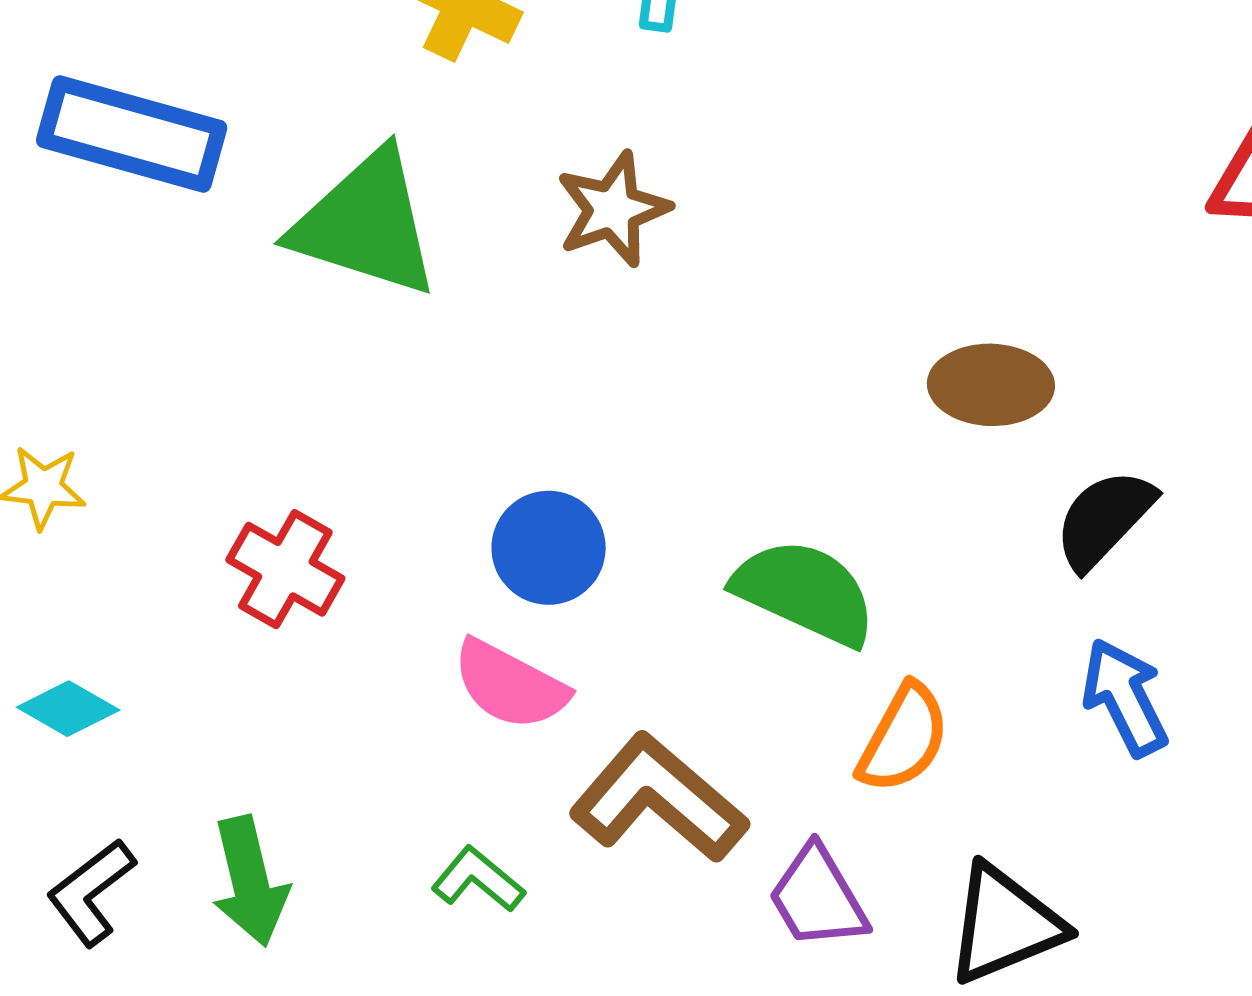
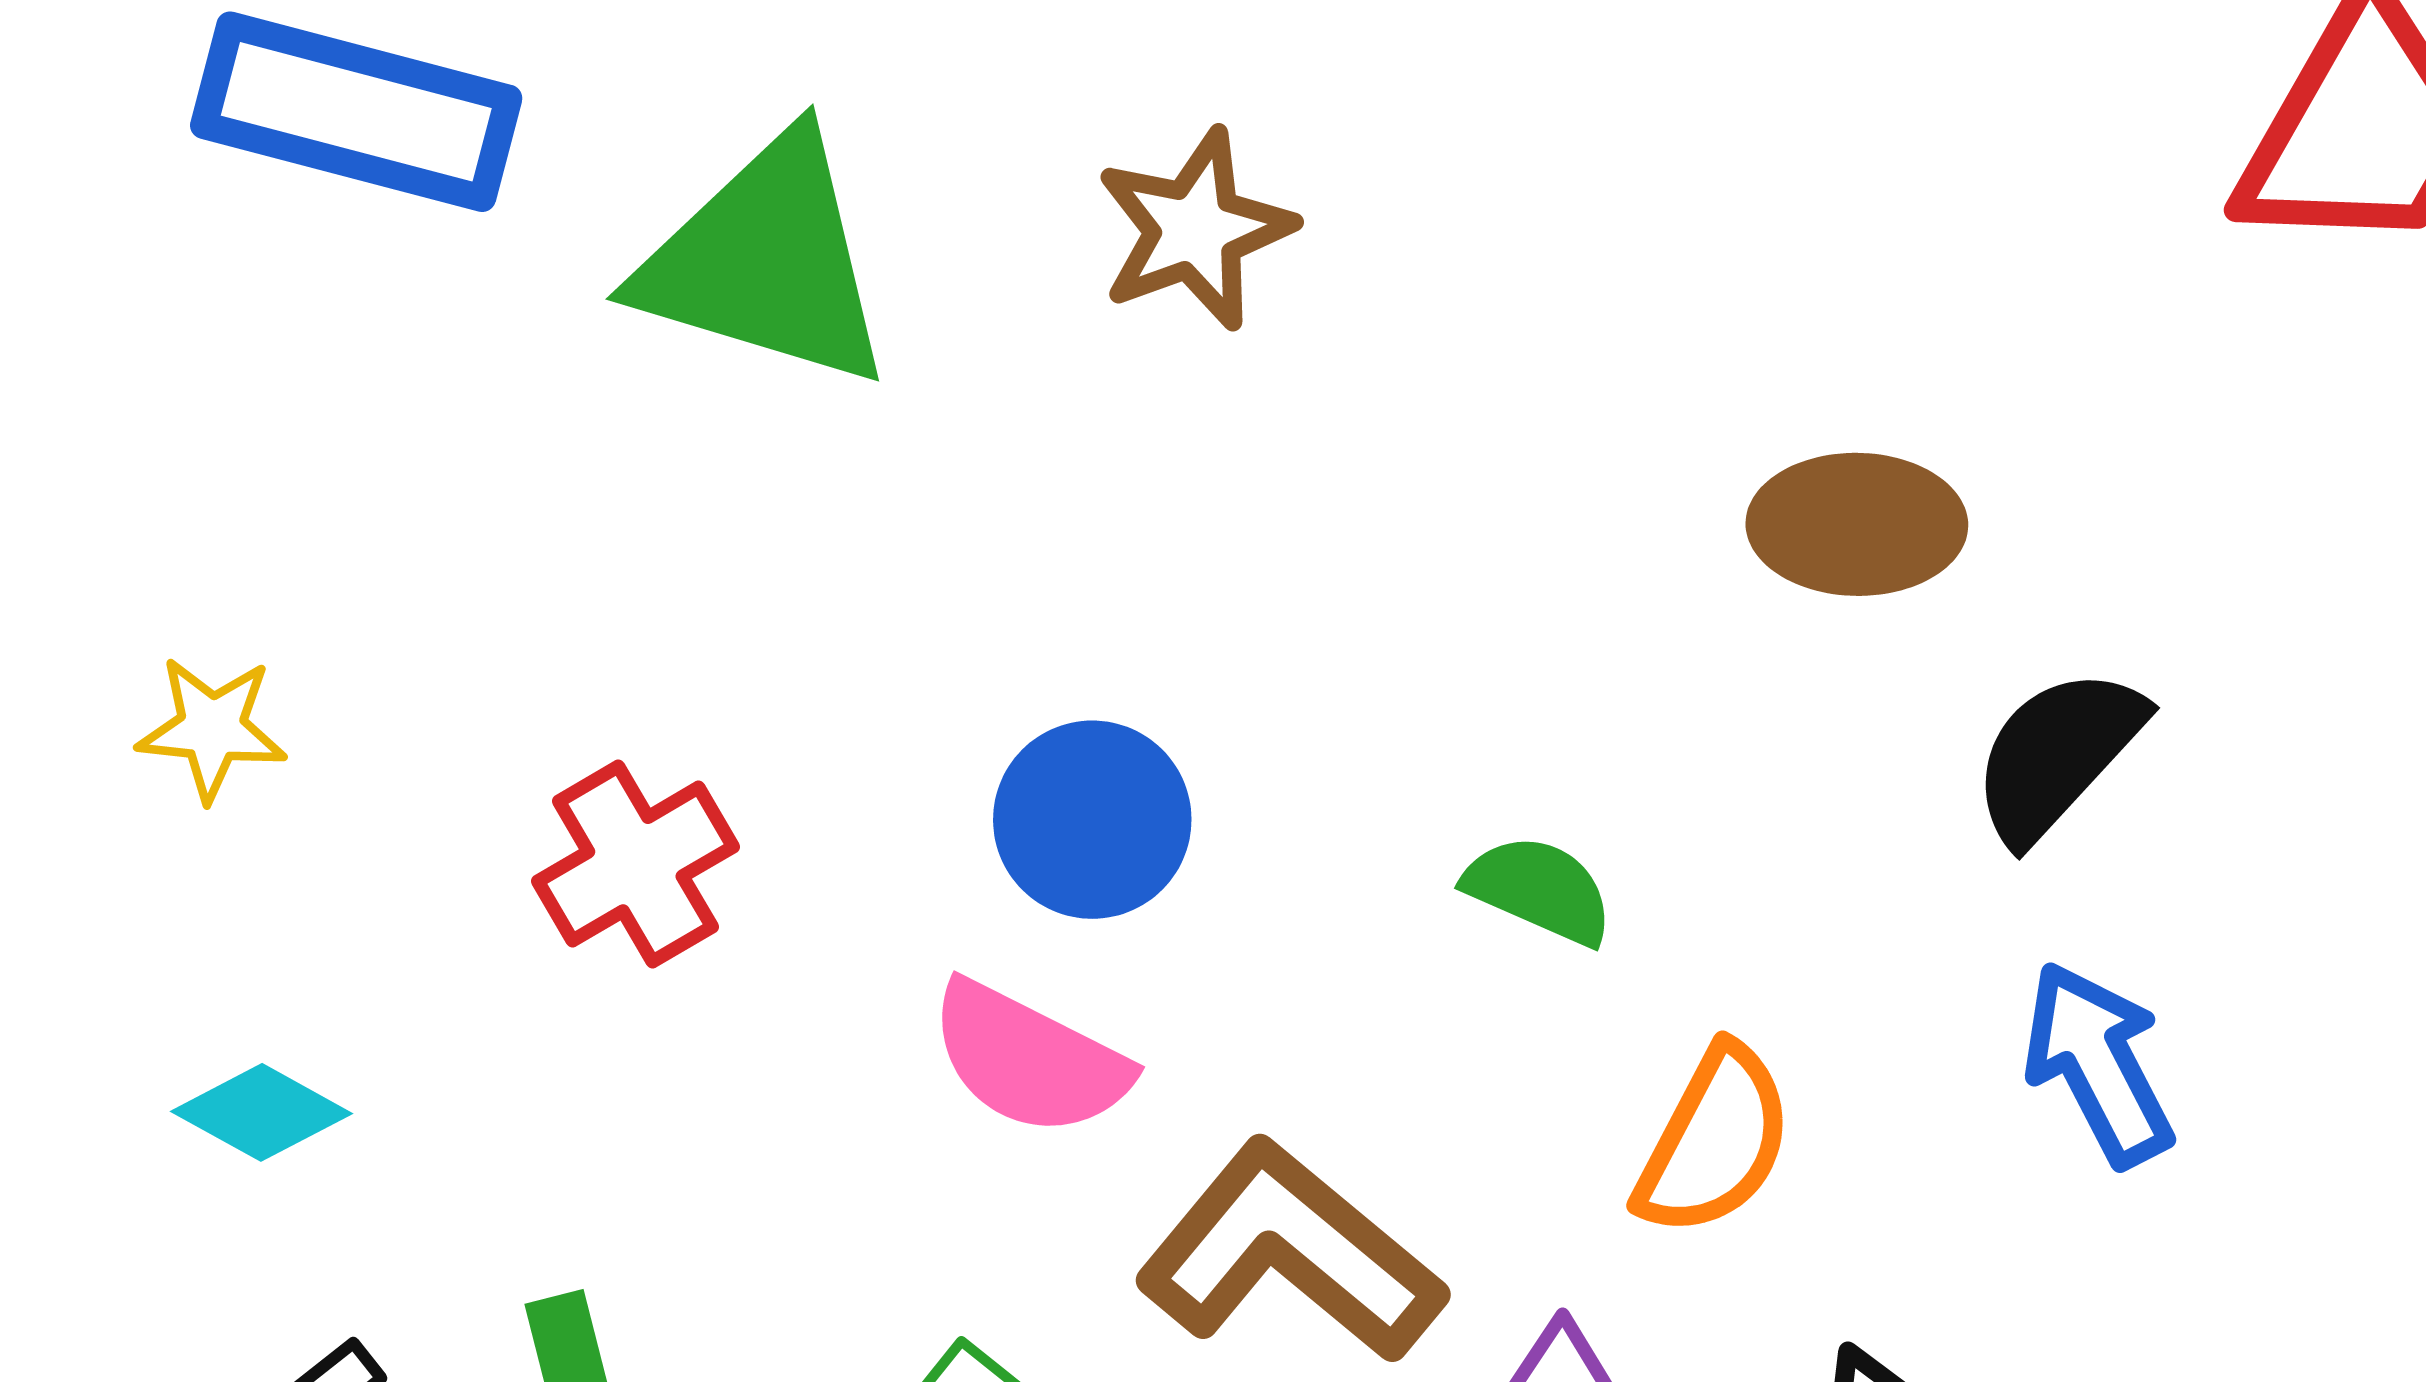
red cross: (285, 569) -> (635, 864), turned 31
green semicircle: (805, 592) -> (1539, 890), size x0.6

